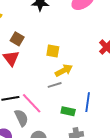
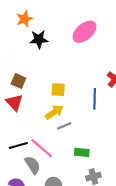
yellow arrow: (64, 70) -> (54, 112), moved
blue line: (88, 102) -> (95, 99), moved

